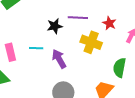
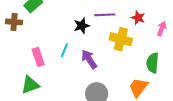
cyan line: (36, 48) -> (64, 50), turned -64

